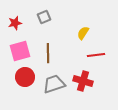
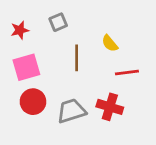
yellow semicircle: (83, 33) -> (110, 43), turned -72
brown line: (48, 53) -> (77, 58), moved

